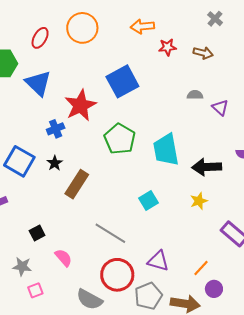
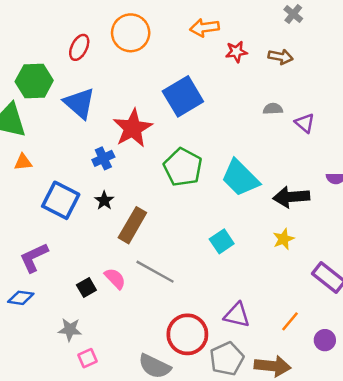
cyan trapezoid: (166, 150) -> (240, 178), turned -32
gray line: (110, 233) -> (155, 272), moved
pink semicircle: (63, 258) -> (115, 279), moved
purple circle: (214, 289) -> (325, 340), moved

